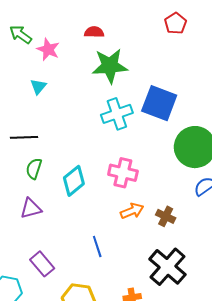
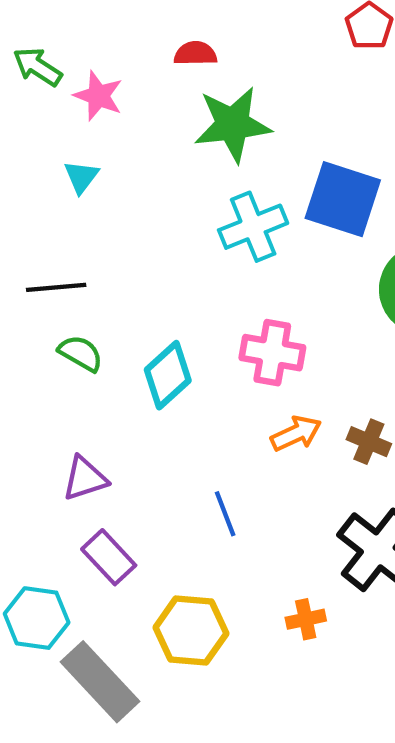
green semicircle: (34, 169) -> (81, 353), turned 105
purple triangle: (31, 208) -> (85, 478), moved

